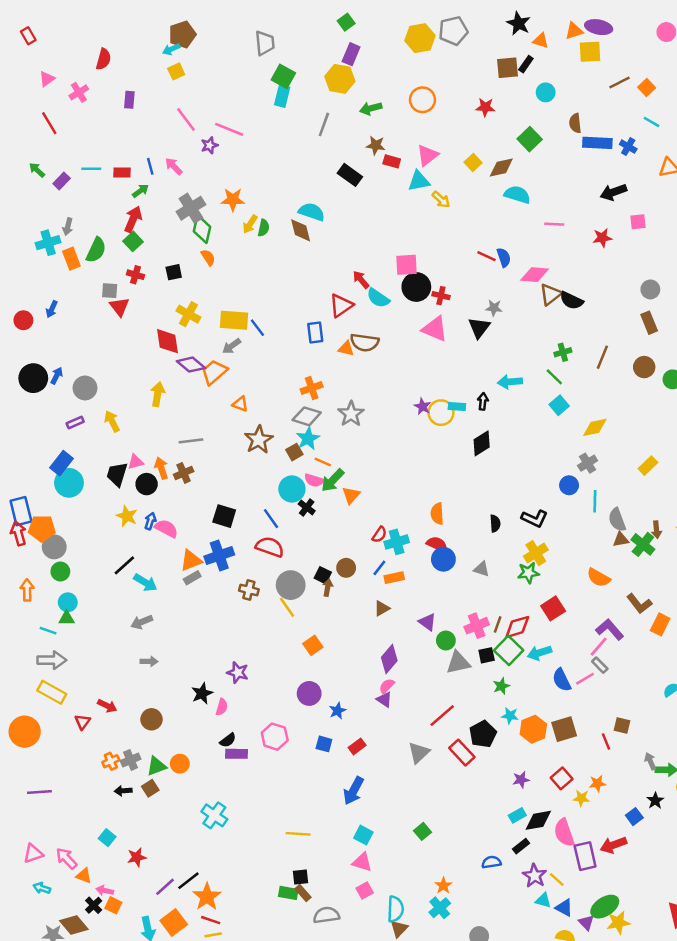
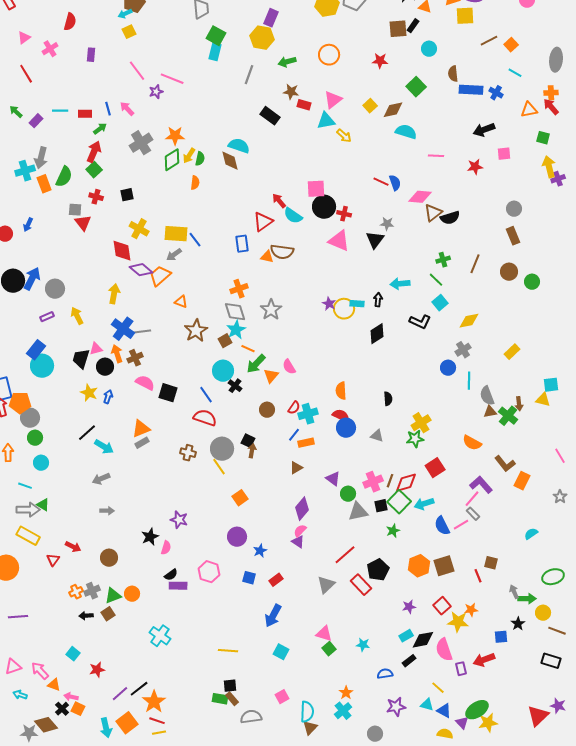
gray arrow: (68, 227) -> (41, 158), size x1.5
green diamond: (202, 229) -> (172, 160), moved, turned 45
orange semicircle: (208, 257) -> (195, 183), moved, turned 40
black semicircle: (572, 301) -> (450, 218), turned -42
blue arrow: (57, 376) -> (32, 279), size x1.6
gray diamond: (307, 416) -> (235, 312), turned 55
pink semicircle: (314, 480) -> (289, 367), moved, turned 42
black L-shape: (535, 519) -> (420, 322), moved
pink semicircle: (166, 528) -> (145, 383), moved
blue cross: (219, 555) -> (123, 329), moved, turned -35
brown circle: (346, 568) -> (267, 410), moved
green triangle: (67, 618) -> (43, 505), moved, turned 32
cyan star: (510, 716) -> (363, 645), moved
yellow star: (581, 798) -> (458, 622), size x1.5
blue square: (634, 817) -> (501, 637), turned 32
purple rectangle: (585, 856) -> (461, 669), size x0.6
pink triangle: (362, 862) -> (324, 634), moved
purple star: (535, 876) -> (396, 707), moved, turned 30

